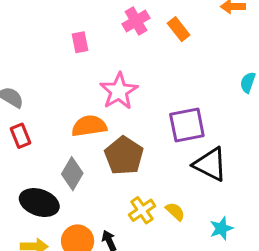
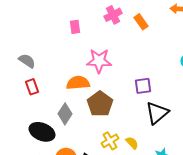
pink star: (119, 91) -> (99, 61), turned 30
purple square: (187, 125) -> (143, 86), size x0.7
black triangle: (210, 164) -> (157, 113), turned 50

